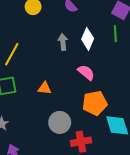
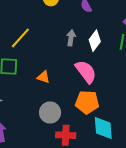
pink semicircle: (86, 72) -> (86, 72), size x1.4

